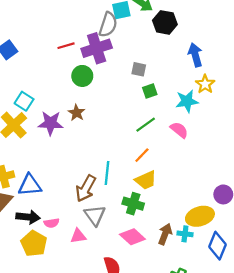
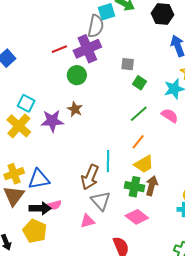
black hexagon: (165, 22) -> (163, 14), moved
green square: (150, 91) -> (140, 83), turned -32
pink semicircle: (52, 223) -> (54, 205), moved
brown arrow: (165, 234) -> (152, 186), moved
yellow pentagon: (34, 243) -> (35, 231), moved

